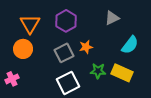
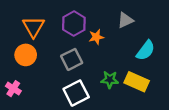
orange star: (86, 47) -> (96, 37), moved
pink cross: (12, 79) -> (13, 89), turned -32

